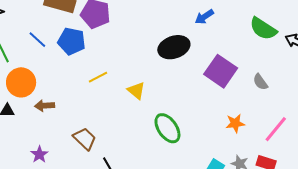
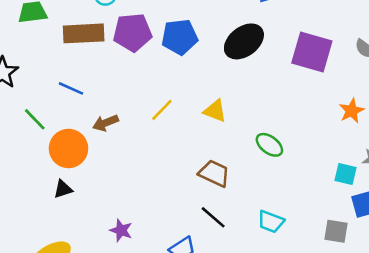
blue pentagon: (72, 41) -> (180, 37), moved
brown arrow: (45, 106) -> (106, 123), moved
green ellipse: (167, 128) -> (269, 145), size x0.7
brown trapezoid: (85, 139) -> (214, 173), moved

